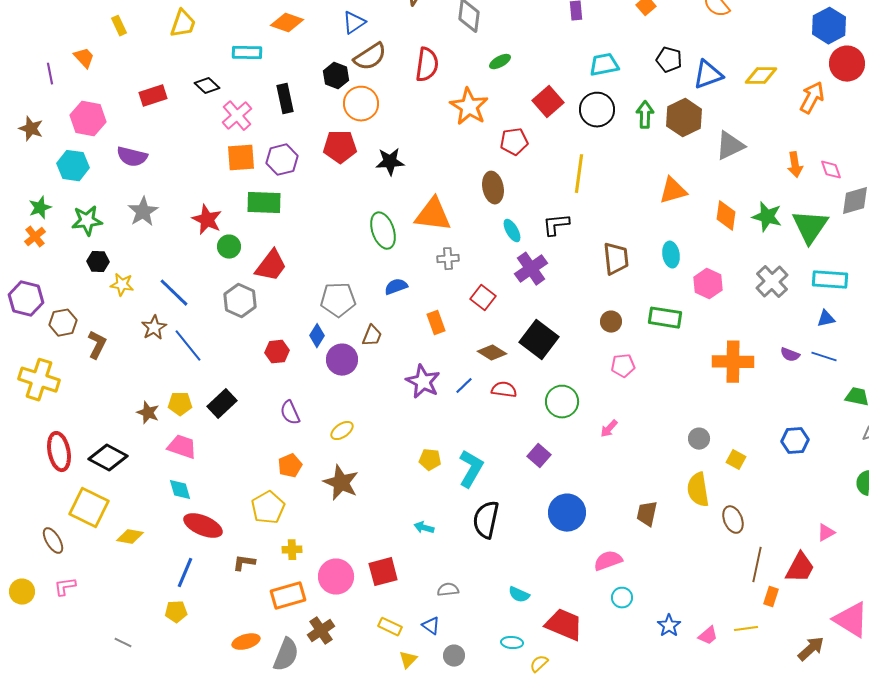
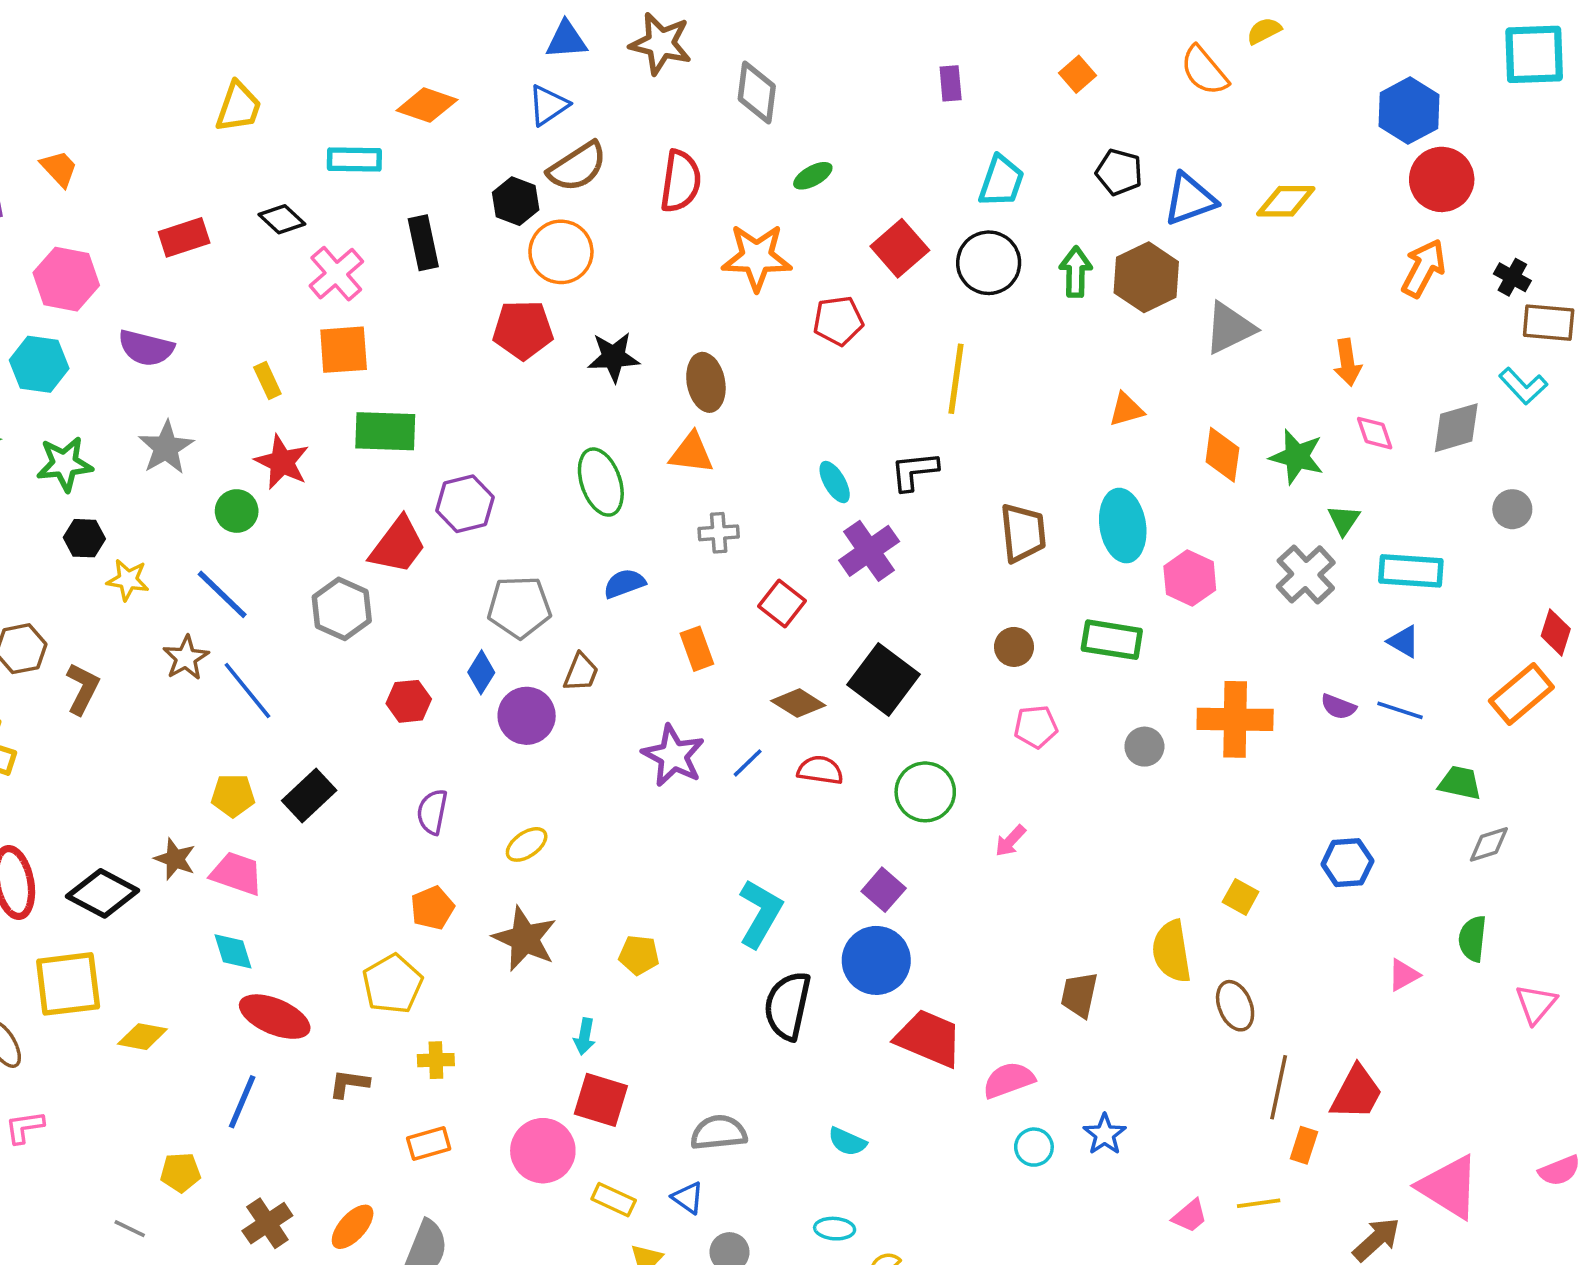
yellow rectangle: (119, 26) -> (267, 381), moved
cyan trapezoid: (604, 65) -> (1001, 181), turned 120
orange arrow: (812, 98) -> (1424, 268), moved
orange star: (469, 107) -> (757, 257), turned -30
purple hexagon: (282, 160) -> (465, 504), moved
pink diamond: (831, 170) -> (1375, 433), moved
brown ellipse: (493, 188) -> (706, 382), moved
orange triangle: (673, 191) -> (1126, 410), size x0.7
orange triangle: (433, 215) -> (691, 453), size x0.7
green triangle: (810, 227) -> (1344, 520), moved, size x0.5
green circle: (229, 247) -> (237, 511), moved
cyan ellipse: (671, 255) -> (1123, 526), size x1.5
blue triangle: (826, 319) -> (1404, 641), turned 42
brown star: (148, 413) -> (175, 859), moved
purple semicircle: (290, 413) -> (432, 812), turned 35
gray circle: (699, 439) -> (1144, 747), moved
yellow pentagon: (430, 460) -> (639, 955), moved
yellow square: (89, 508) -> (68, 984), turned -33
blue circle: (567, 513) -> (876, 960), moved
cyan arrow: (424, 528) -> (585, 1037), moved, turned -96
pink triangle: (826, 533) -> (1404, 975), moved
red square: (383, 572) -> (601, 1100), turned 32
pink circle: (336, 577) -> (543, 1151), moved
gray semicircle: (448, 590) -> (719, 1133), size x1.4
orange rectangle: (288, 596) -> (429, 1143), size x0.7
yellow pentagon: (176, 612) -> (180, 1172), moved
red trapezoid: (564, 625) -> (929, 1038), moved
blue star: (669, 626) -> (1105, 1134), moved
brown cross: (321, 631) -> (267, 1223), moved
orange ellipse: (246, 642) -> (353, 1227), turned -32

